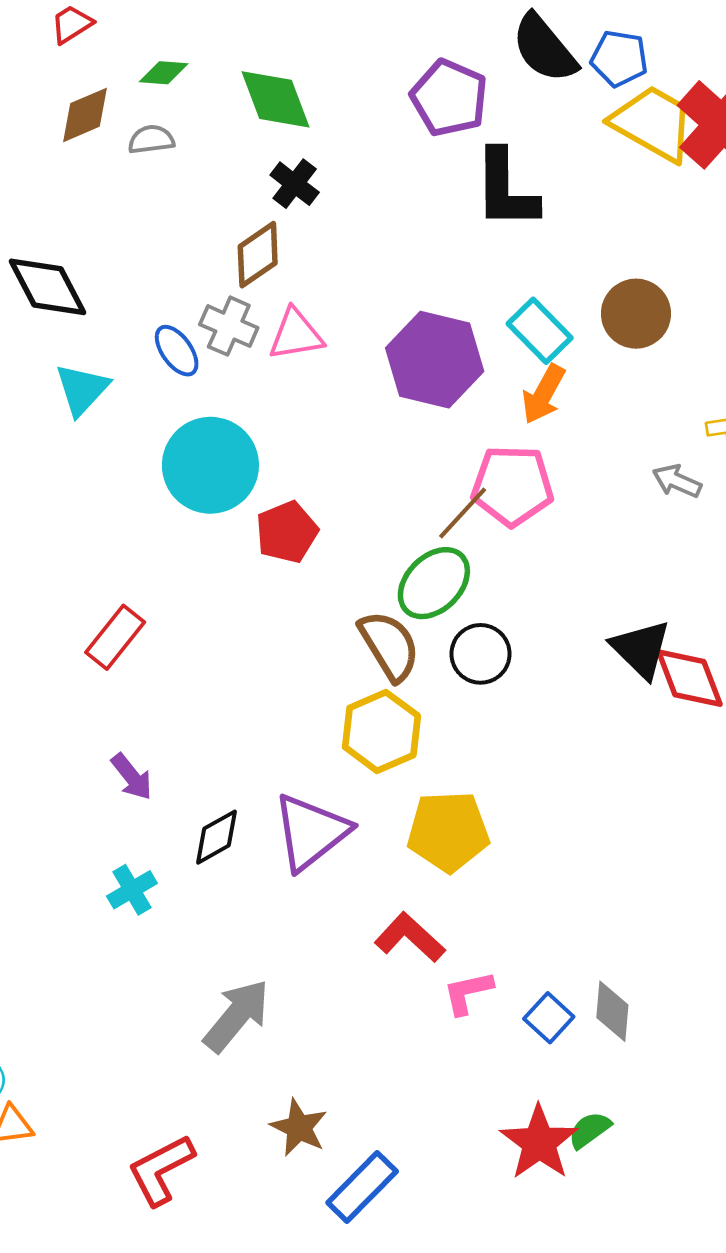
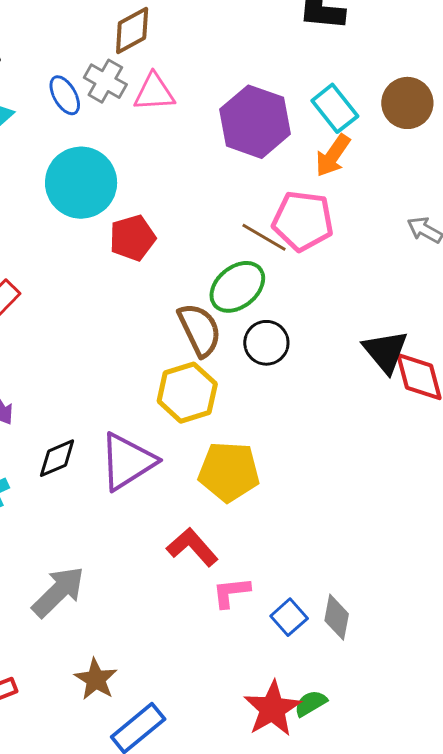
brown line: (463, 513) -> (264, 237), turned 72

